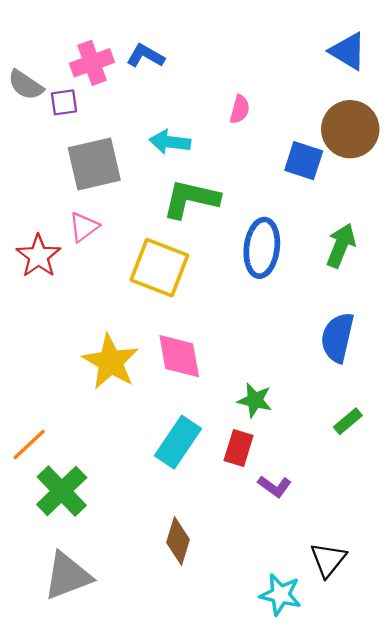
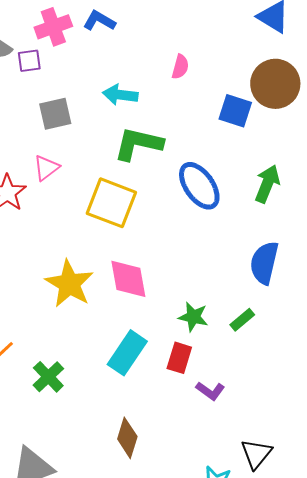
gray square: (94, 164) -> (55, 114), size x0.7
blue ellipse: (262, 248) -> (199, 186), turned -42
green rectangle: (348, 421) -> (242, 320), moved
green cross: (62, 491) -> (48, 377), moved, size x0.7

